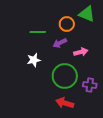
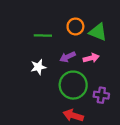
green triangle: (87, 14) -> (98, 32), moved
purple arrow: (60, 43) -> (68, 57), moved

